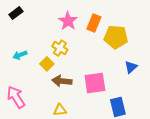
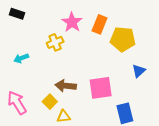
black rectangle: (16, 13) -> (17, 14), turned 56
yellow cross: (60, 48) -> (55, 42), moved, turned 35
yellow square: (47, 64) -> (50, 102), moved

